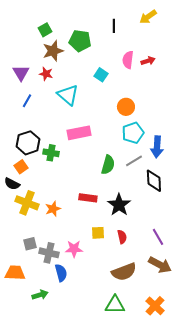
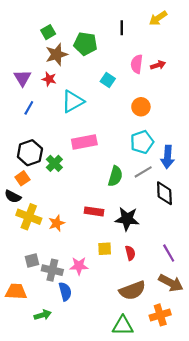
cyan triangle: (68, 95) -> (73, 101), turned 50
orange circle: (126, 107) -> (141, 107), moved
green cross: (51, 153) -> (54, 163), turned 35
black star: (119, 205) -> (127, 219), turned -30
orange cross: (155, 306) -> (160, 315), moved, turned 30

